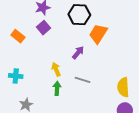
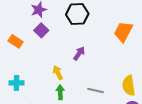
orange trapezoid: (98, 34) -> (123, 32), moved
gray line: (83, 80) -> (96, 90), moved

